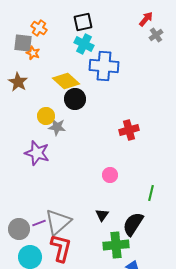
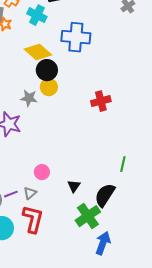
cyan cross: (84, 44) -> (37, 15), moved
yellow circle: (46, 116) -> (49, 87), moved
pink circle: (110, 175) -> (42, 172), moved
gray triangle: (58, 222) -> (30, 193), size x0.5
green cross: (116, 245) -> (88, 216), turned -30

